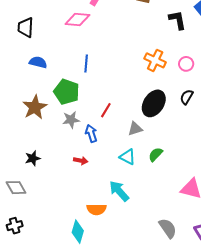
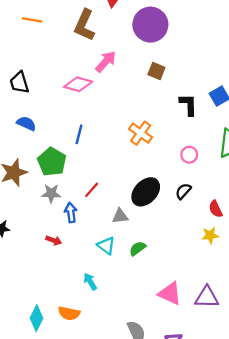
black trapezoid: (26, 27) -> (19, 83), turned -30
orange cross: (155, 60) -> (141, 133), moved
cyan arrow: (119, 191) -> (90, 282), size x0.7
orange semicircle: (96, 209) -> (69, 313), moved

